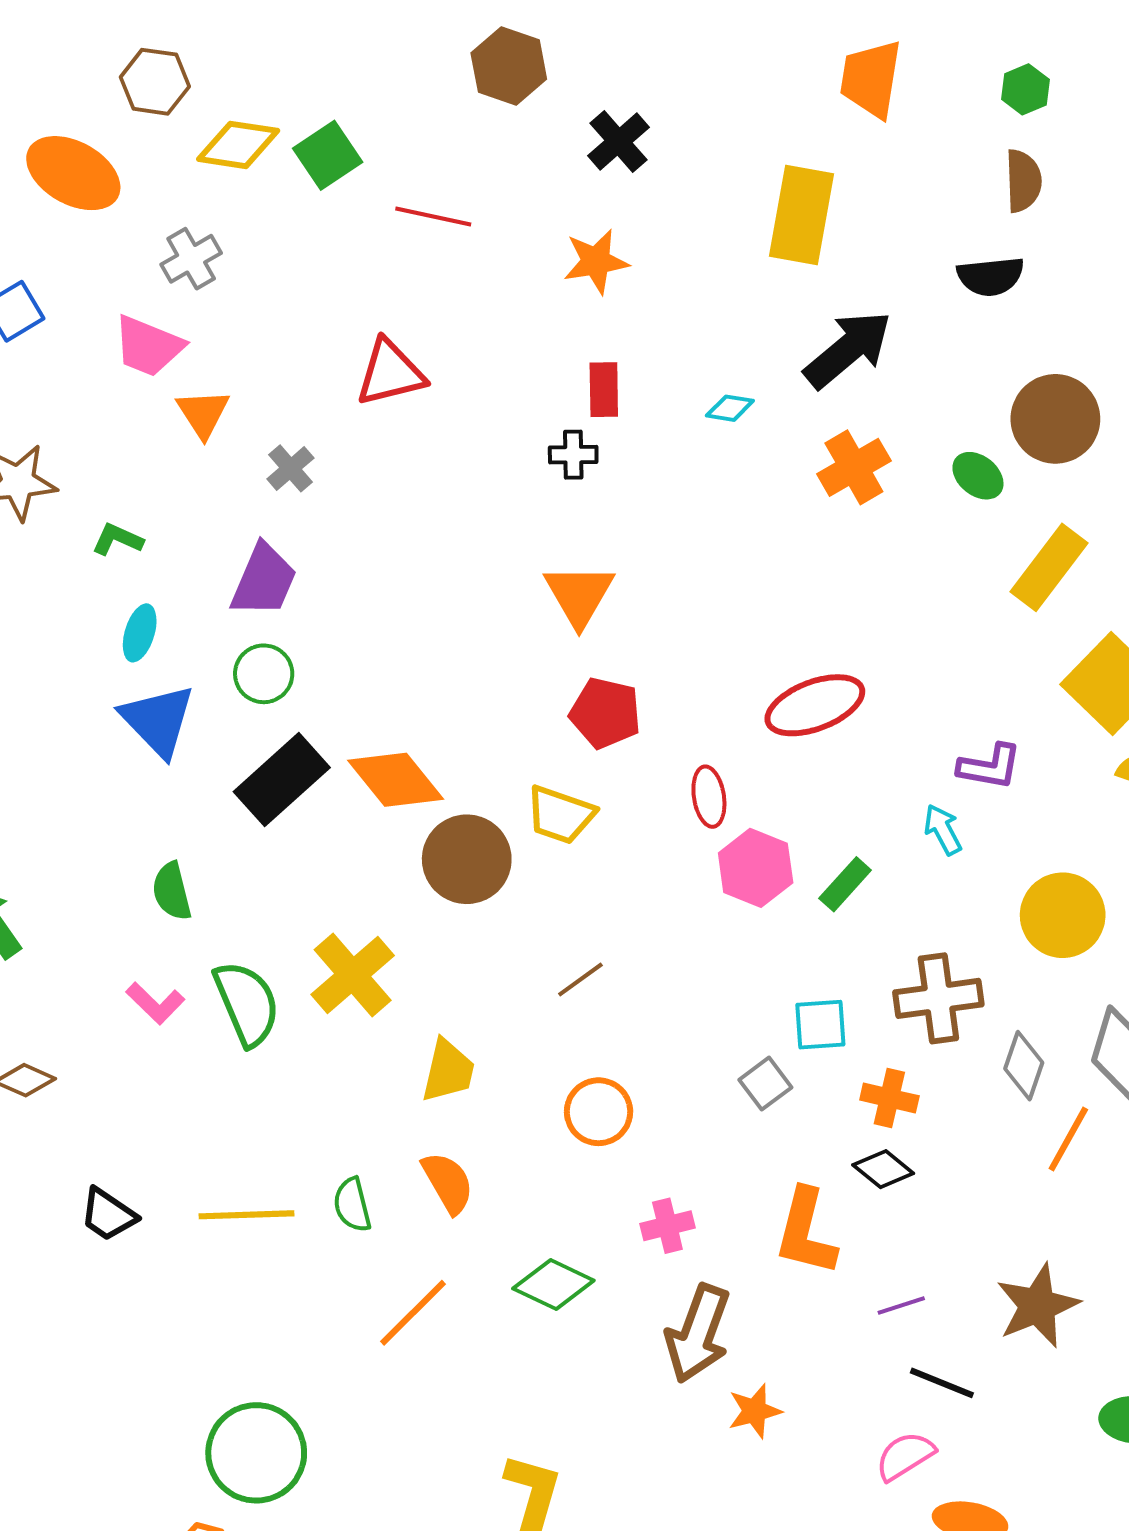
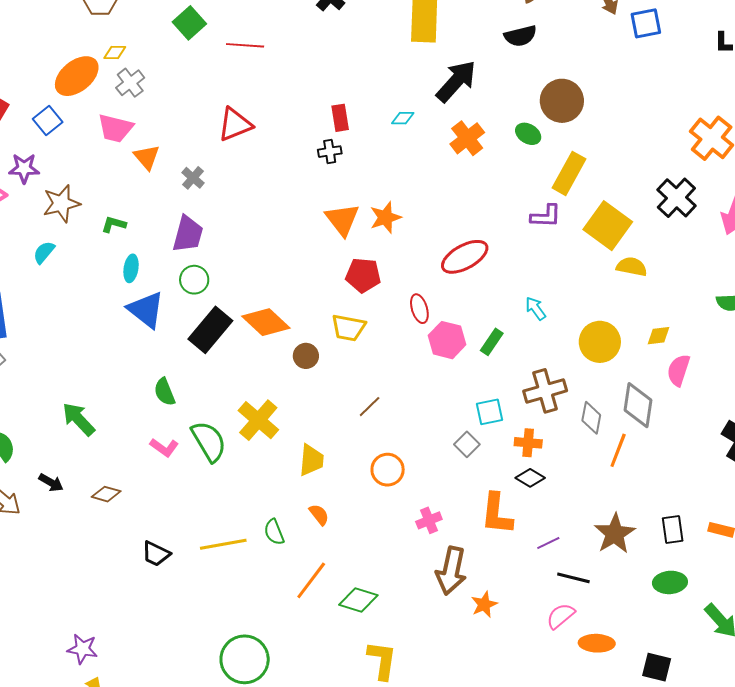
yellow diamond: (238, 145) -> (115, 53), moved, size x0.6
orange ellipse: (73, 173) -> (77, 76), moved, turned -60
orange star: (596, 261) -> (385, 217), moved
purple L-shape: (990, 767) -> (546, 216), moved
brown circle: (467, 859) -> (306, 356), size x0.6
orange semicircle: (448, 1183) -> (319, 515), size x0.7
green diamond: (553, 1285) -> (358, 600), moved

